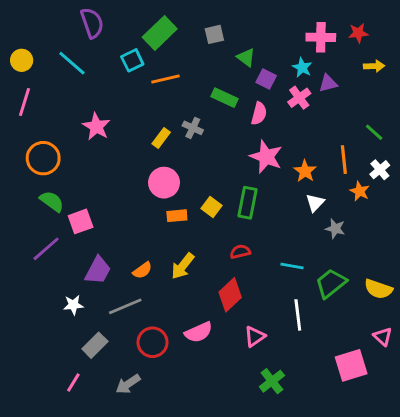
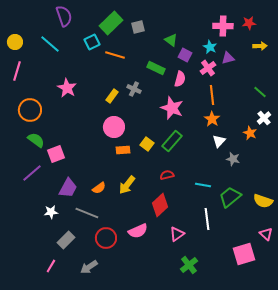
gray square: (214, 34) -> (138, 27), moved
orange line: (165, 79) -> (115, 55), turned 30
pink star: (266, 157) -> (172, 108), moved
orange line: (344, 160) -> (212, 95), moved
green rectangle: (247, 203) -> (172, 141), turned 30
gray line: (125, 306) -> (87, 213), turned 45

